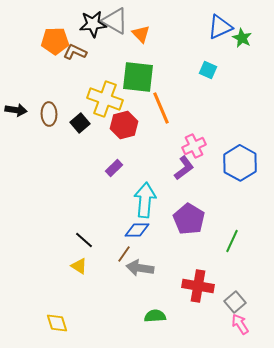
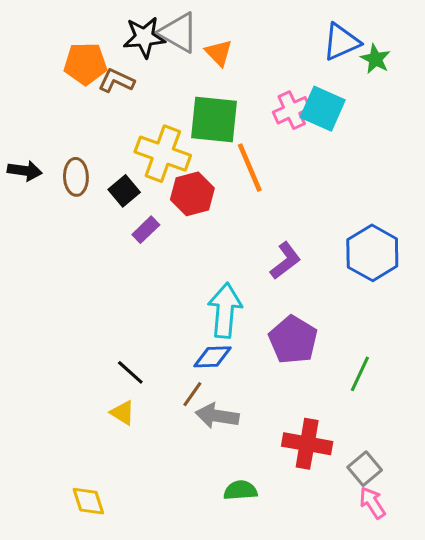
cyan square: (208, 70) -> (323, 109), size x1.6
pink cross: (194, 146) -> (292, 110), moved
purple rectangle: (114, 168) -> (146, 230), moved

